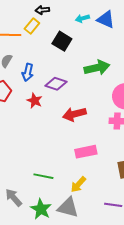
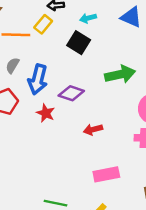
cyan arrow: (82, 18) -> (88, 18), moved
blue arrow: (28, 72) -> (38, 79), size x1.4
red arrow: (74, 114) -> (93, 129), size x0.7

